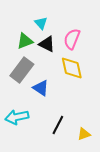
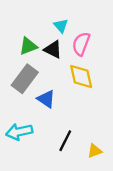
cyan triangle: (41, 23) -> (61, 26), moved

